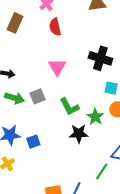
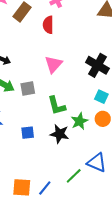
red semicircle: (55, 27) -> (48, 25), moved
blue square: (33, 142) -> (28, 133), moved

